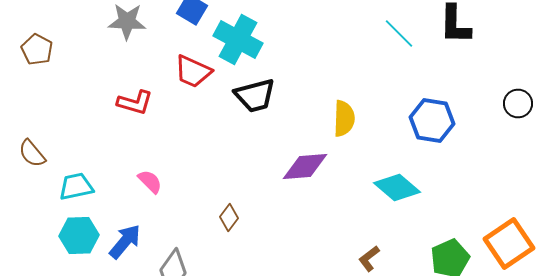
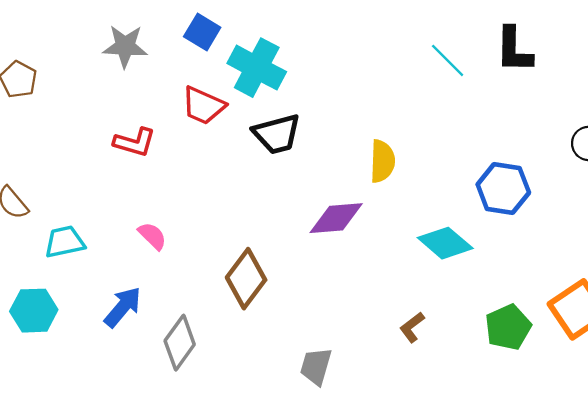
blue hexagon: (432, 120) -> (503, 188), moved
brown diamond: (229, 218) -> (246, 279), size x1.8
cyan hexagon: (79, 236) -> (34, 311), moved

